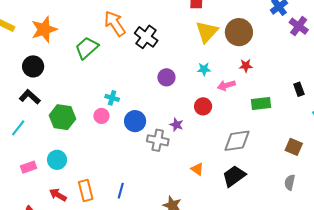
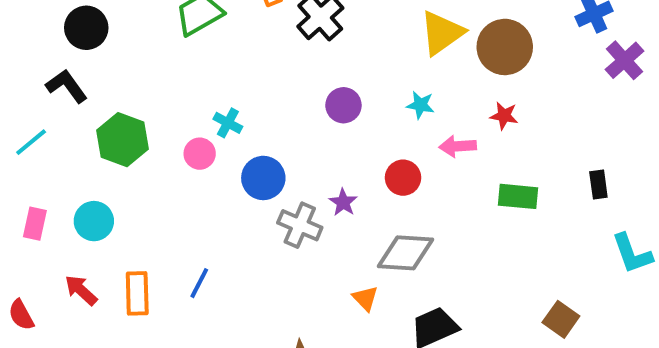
gray diamond: (237, 141) -> (406, 253), moved
brown square: (294, 147) -> (561, 319), moved
pink rectangle: (29, 167) -> (35, 224), turned -70
blue line: (121, 191) -> (199, 283), moved

